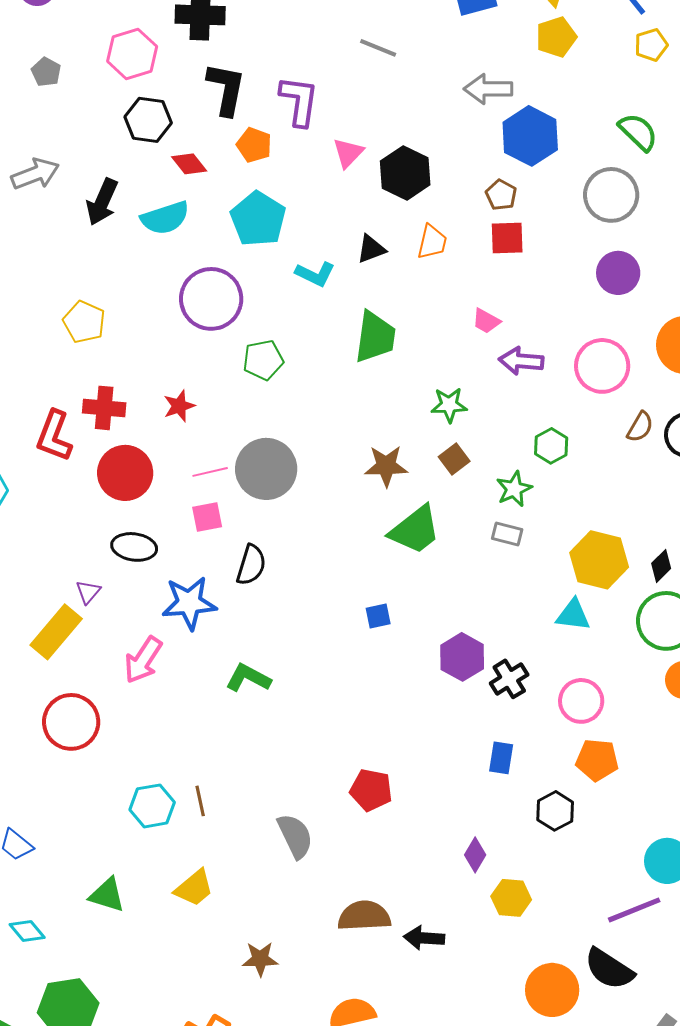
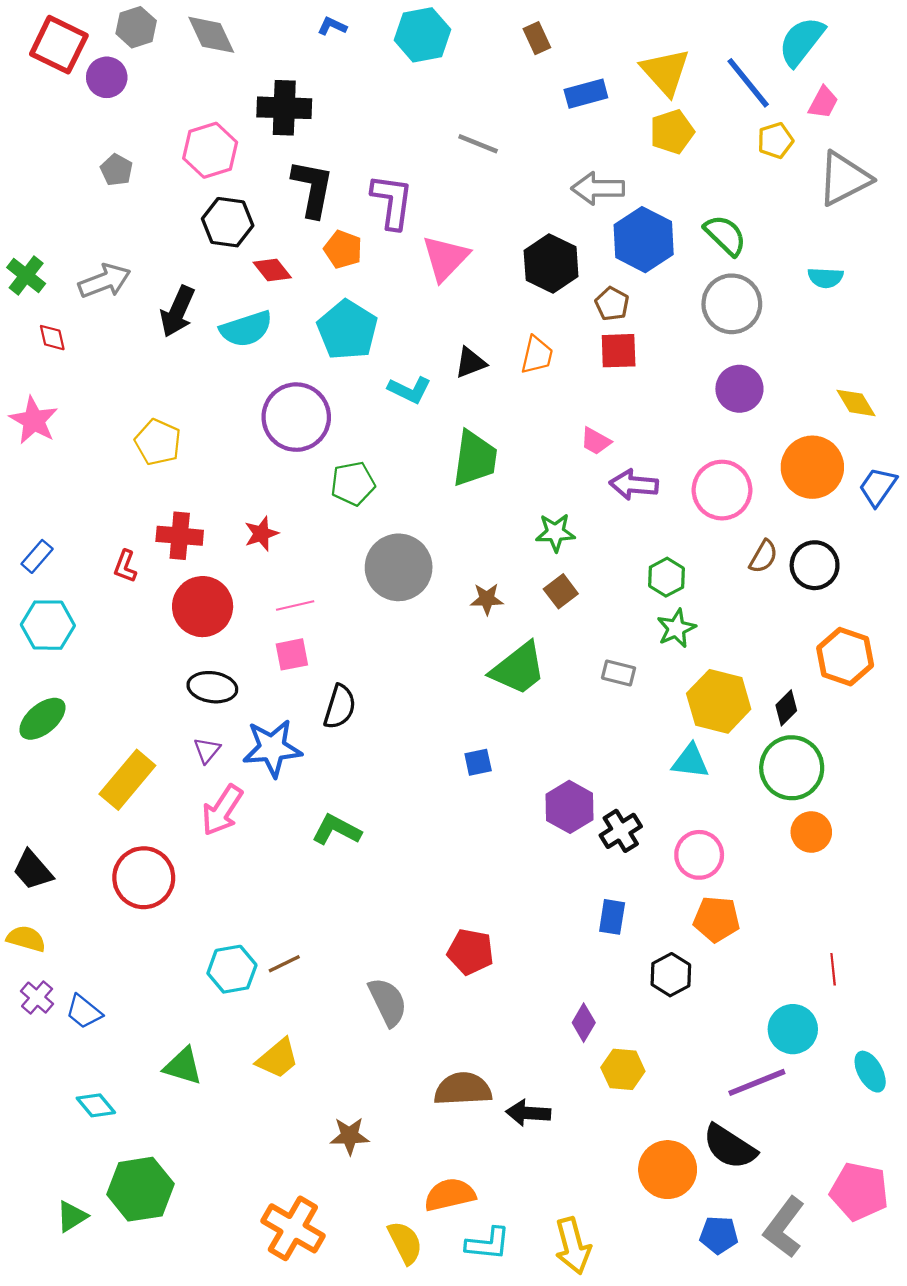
green semicircle: (638, 132) -> (725, 235), moved
pink triangle: (348, 153) -> (445, 258), size x1.4
black hexagon: (405, 173) -> (551, 264), moved
red L-shape: (54, 436) -> (125, 566), size x0.6
brown star: (386, 466) -> (487, 599), size x0.7
gray circle: (266, 469) -> (399, 567), moved
green star: (514, 489) -> (676, 628), moved
purple triangle: (88, 592) -> (207, 750), moved
brown line: (200, 801) -> (284, 964), turned 76

